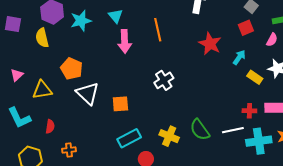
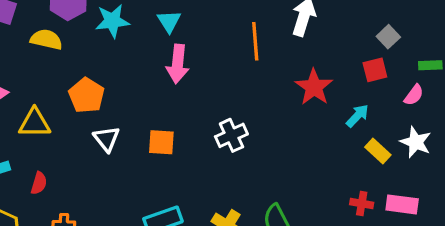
orange line: (158, 30) -> (255, 41), moved
yellow semicircle: (42, 38) -> (46, 39), turned 108
white triangle: (88, 93) -> (107, 139), size x0.7
orange square: (120, 104) -> (161, 142), moved

